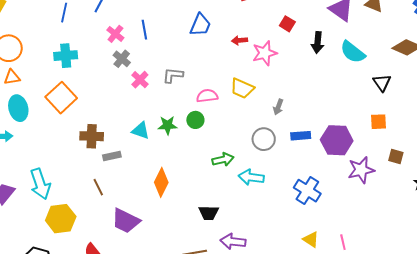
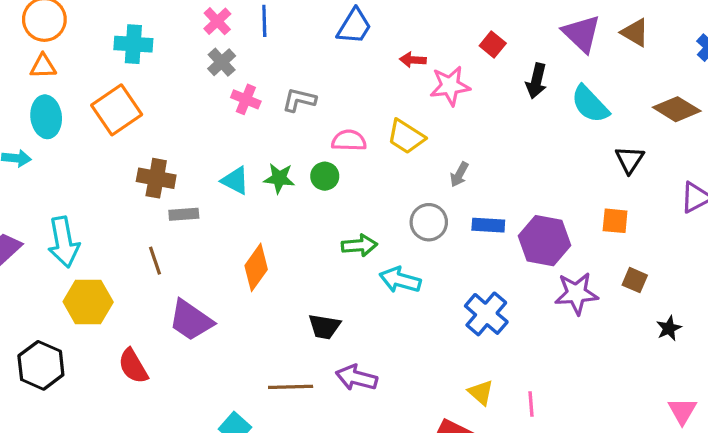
pink cross: (140, 80) -> (246, 99), turned -30

